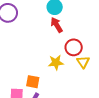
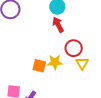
orange square: (33, 82) -> (39, 66), moved

